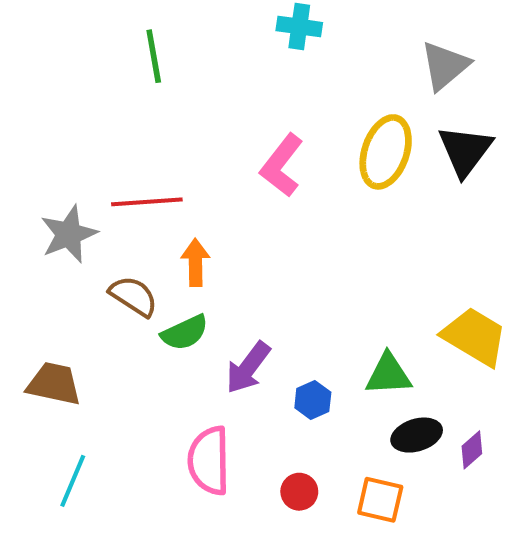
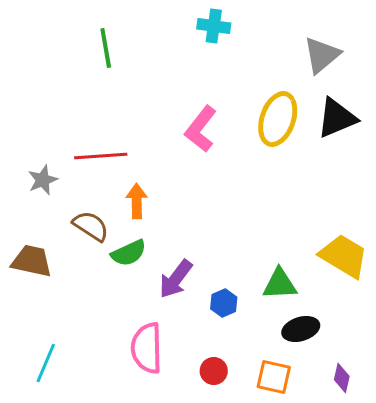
black triangle: (465, 151) -> (337, 118), turned 30
gray star: (69, 234) -> (43, 180), size x0.7
brown trapezoid: (54, 384) -> (32, 261), moved
purple diamond: (472, 450) -> (342, 378), moved, turned -36

